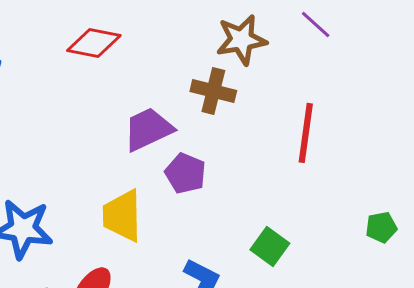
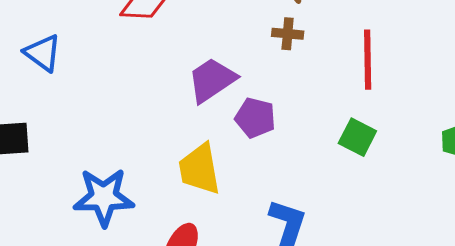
brown cross: (213, 91) -> (288, 34), moved, size x0.7
green square: (270, 247) -> (357, 137), moved

